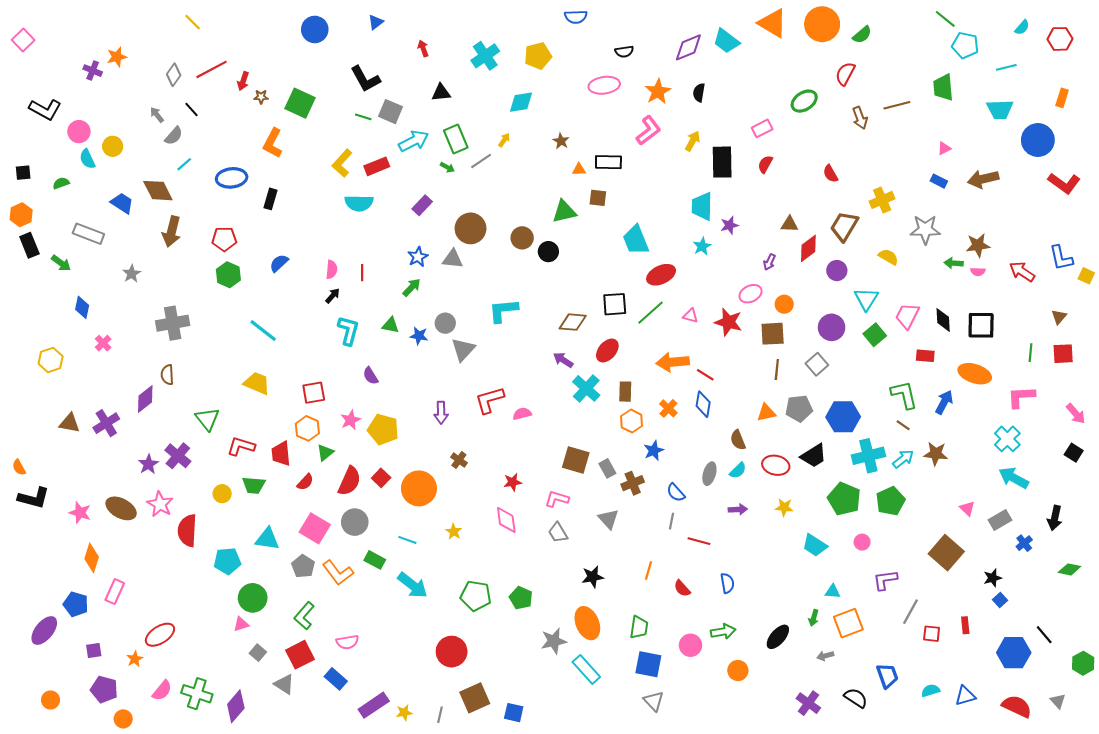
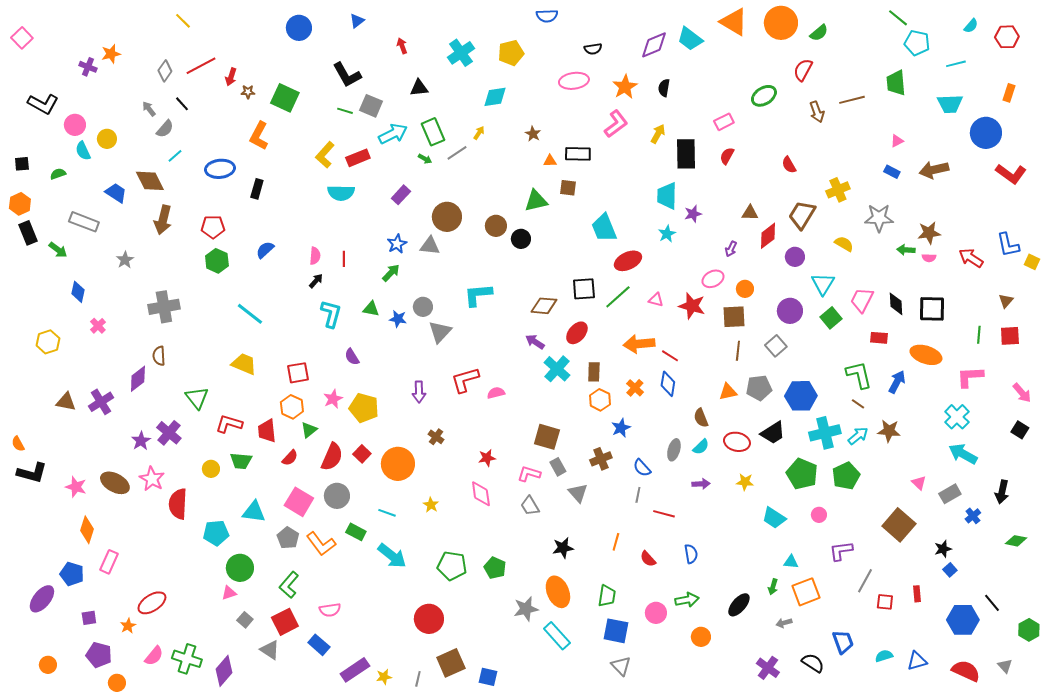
gray rectangle: (607, 468) -> (558, 467), moved

